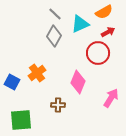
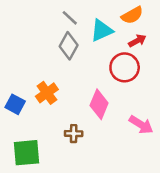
pink arrow: (111, 98) -> (141, 125), turned 90

